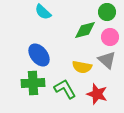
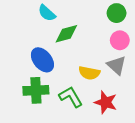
green diamond: (85, 30) -> (66, 34), moved

